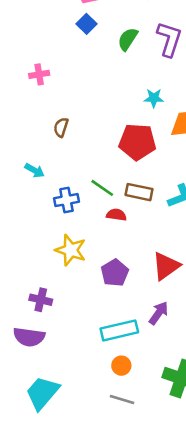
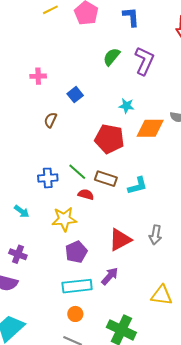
blue square: (87, 24) -> (75, 95), moved
cyan arrow: (35, 170) -> (22, 211), moved
yellow star: (71, 250) -> (64, 219), moved, turned -30
purple pentagon: (115, 273) -> (76, 252), moved

